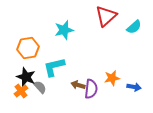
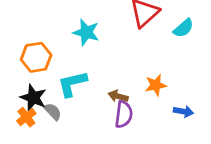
cyan star: (64, 30) -> (86, 32), turned 30
orange star: (112, 78) -> (156, 85), moved
brown arrow: (78, 85) -> (118, 96), moved

